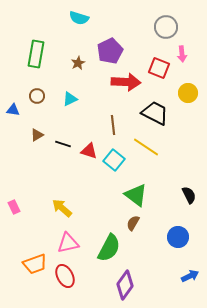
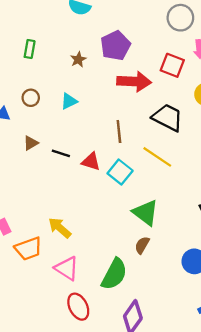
green rectangle: (36, 54) -> (30, 49), size x0.6
pink triangle: (68, 243) -> (67, 268), turned 45
orange trapezoid: (35, 264) -> (28, 249), moved
red ellipse: (65, 276) -> (78, 307), moved

